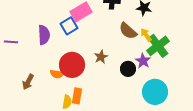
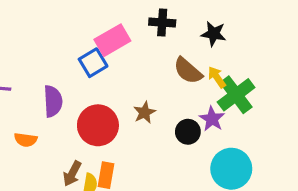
purple semicircle: (44, 35) -> (53, 101), moved
orange semicircle: (57, 74) -> (26, 140), moved
brown arrow: (28, 82) -> (72, 174), moved

